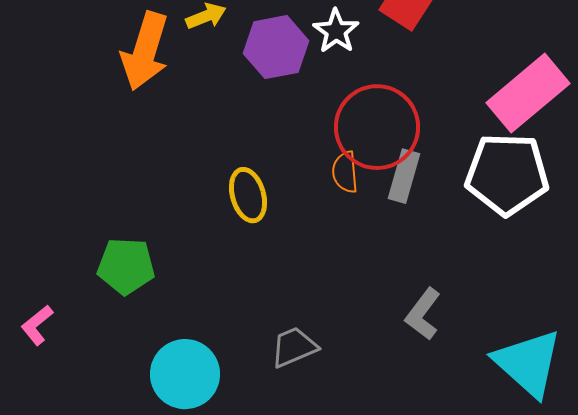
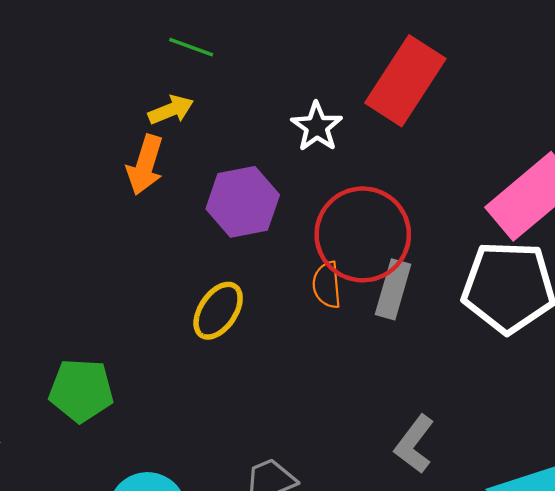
purple hexagon: (276, 47) -> (243, 202), moved
orange arrow: (145, 51) -> (145, 165), moved, size x0.7
yellow ellipse: (248, 195) -> (218, 311), turned 50

